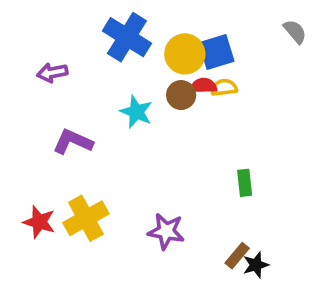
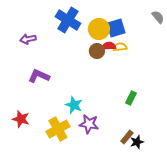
cyan star: (136, 112) -> (74, 105), moved
green rectangle: (245, 183) -> (131, 98), turned 32
yellow cross: (86, 218) -> (58, 129), moved

